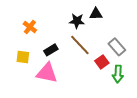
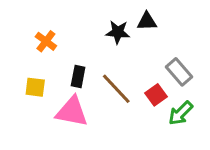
brown line: (80, 45) -> (116, 89), moved
black rectangle: (51, 50) -> (78, 76), turned -48
green arrow: (118, 74) -> (181, 113), turned 42

